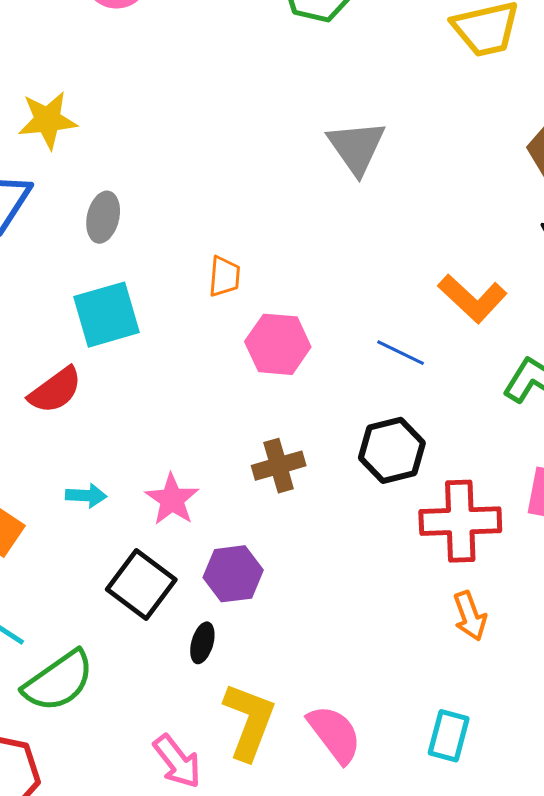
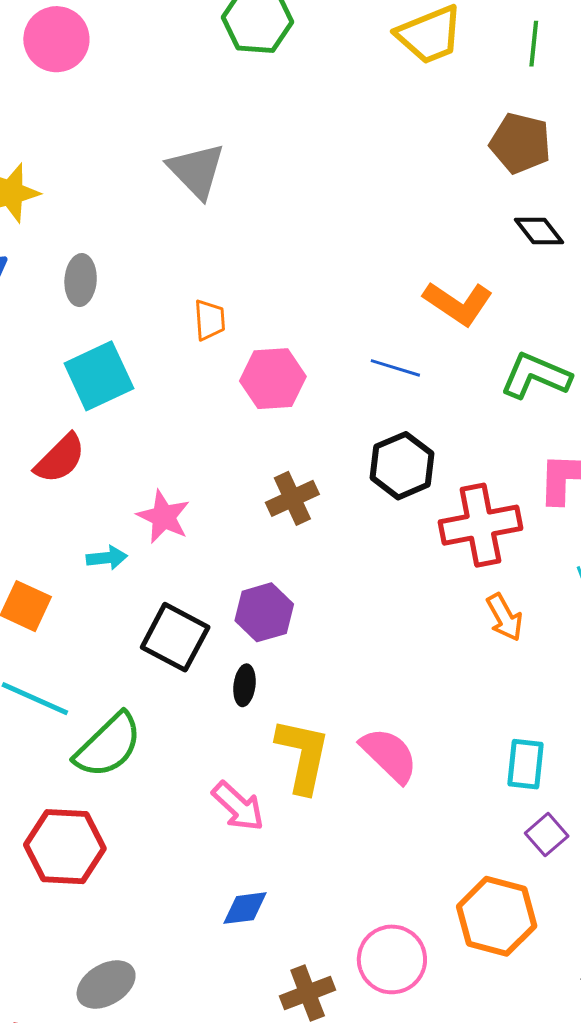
gray triangle: (356, 147) -> (196, 171), moved
pink star: (172, 499) -> (164, 517), moved
cyan rectangle: (449, 736) -> (525, 764), moved

